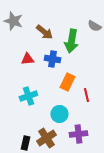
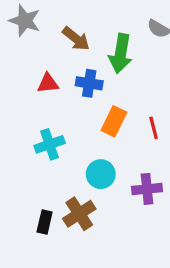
red line: (86, 95) -> (154, 128), moved
purple cross: (78, 134) -> (147, 189), moved

